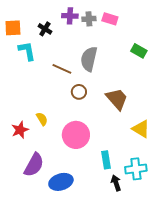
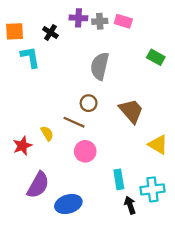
brown line: (62, 69) -> (74, 122), moved
pink circle: (76, 135) -> (85, 151), size x0.7

